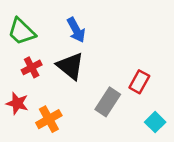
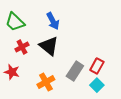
red rectangle: (139, 82) -> (97, 66), moved
orange cross: (49, 119) -> (46, 82), moved
cyan square: (155, 122) -> (97, 85), moved

